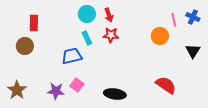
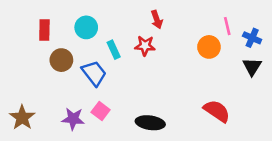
cyan circle: (87, 14) -> (86, 27), moved
red arrow: (109, 15) -> (157, 20), moved
blue cross: (193, 17) -> (252, 38), moved
brown circle: (25, 46) -> (61, 60), moved
blue trapezoid: (72, 56) -> (94, 73), turned 65

